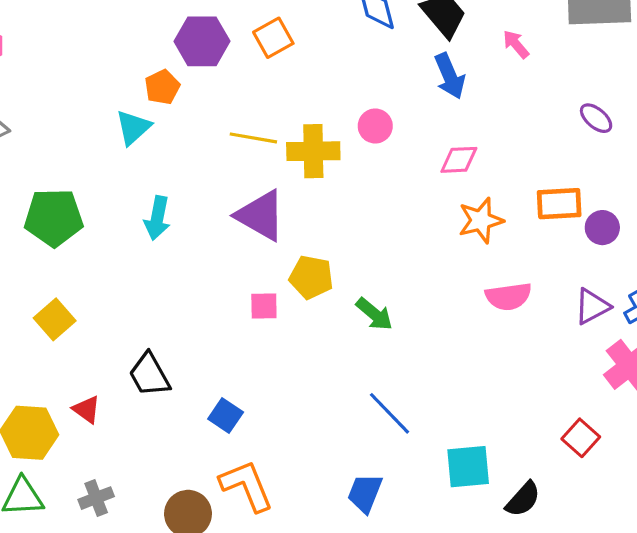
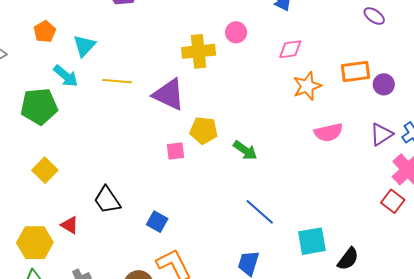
orange pentagon: (162, 87) -> (45, 32), moved
yellow line: (253, 138) -> (117, 81), moved
cyan arrow: (157, 218) -> (66, 76), moved, turned -56
red square: (581, 438) -> (393, 201), moved

